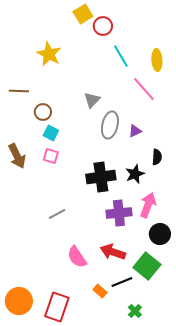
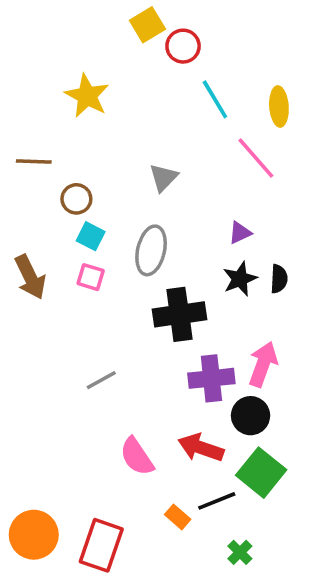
gray ellipse: (110, 125) -> (151, 250), moved
black star: (135, 174) -> (240, 279), moved
black circle: (160, 234) -> (251, 416), moved

